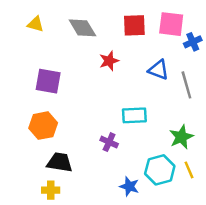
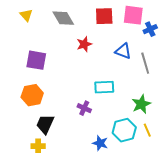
yellow triangle: (36, 24) -> (26, 15), turned 32
black trapezoid: (60, 162) -> (45, 124), turned -75

